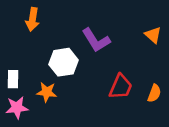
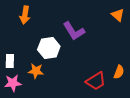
orange triangle: (153, 35) -> (118, 15), moved
red trapezoid: (121, 87) -> (96, 81), moved, turned 35

